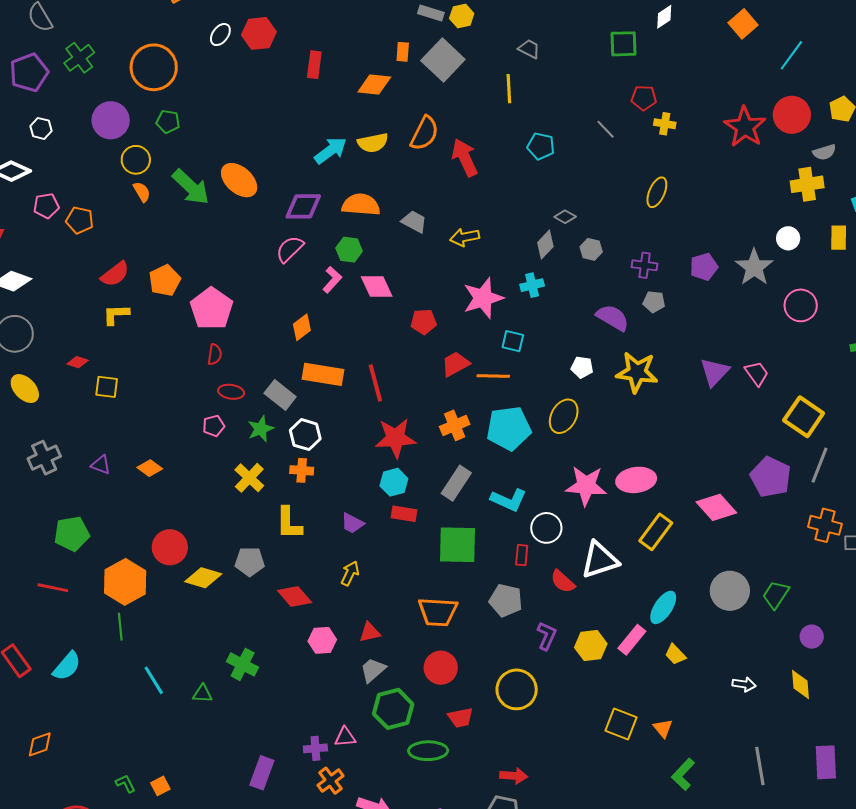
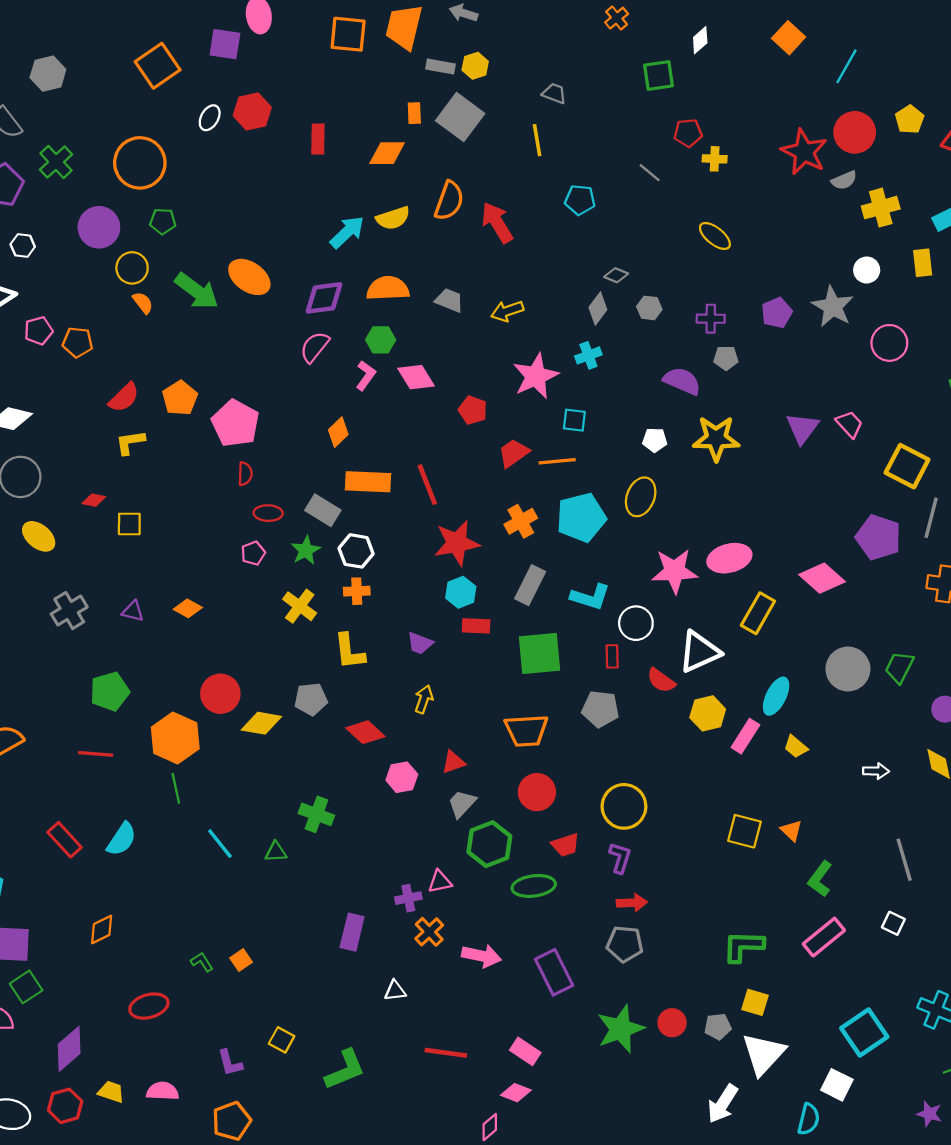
gray semicircle: (824, 152) -> (844, 180), moved
yellow ellipse: (657, 192) -> (715, 236), turned -68
red pentagon: (424, 322) -> (473, 410), turned 30
purple L-shape: (547, 636) -> (620, 858), moved
yellow hexagon: (591, 646) -> (708, 713), moved

